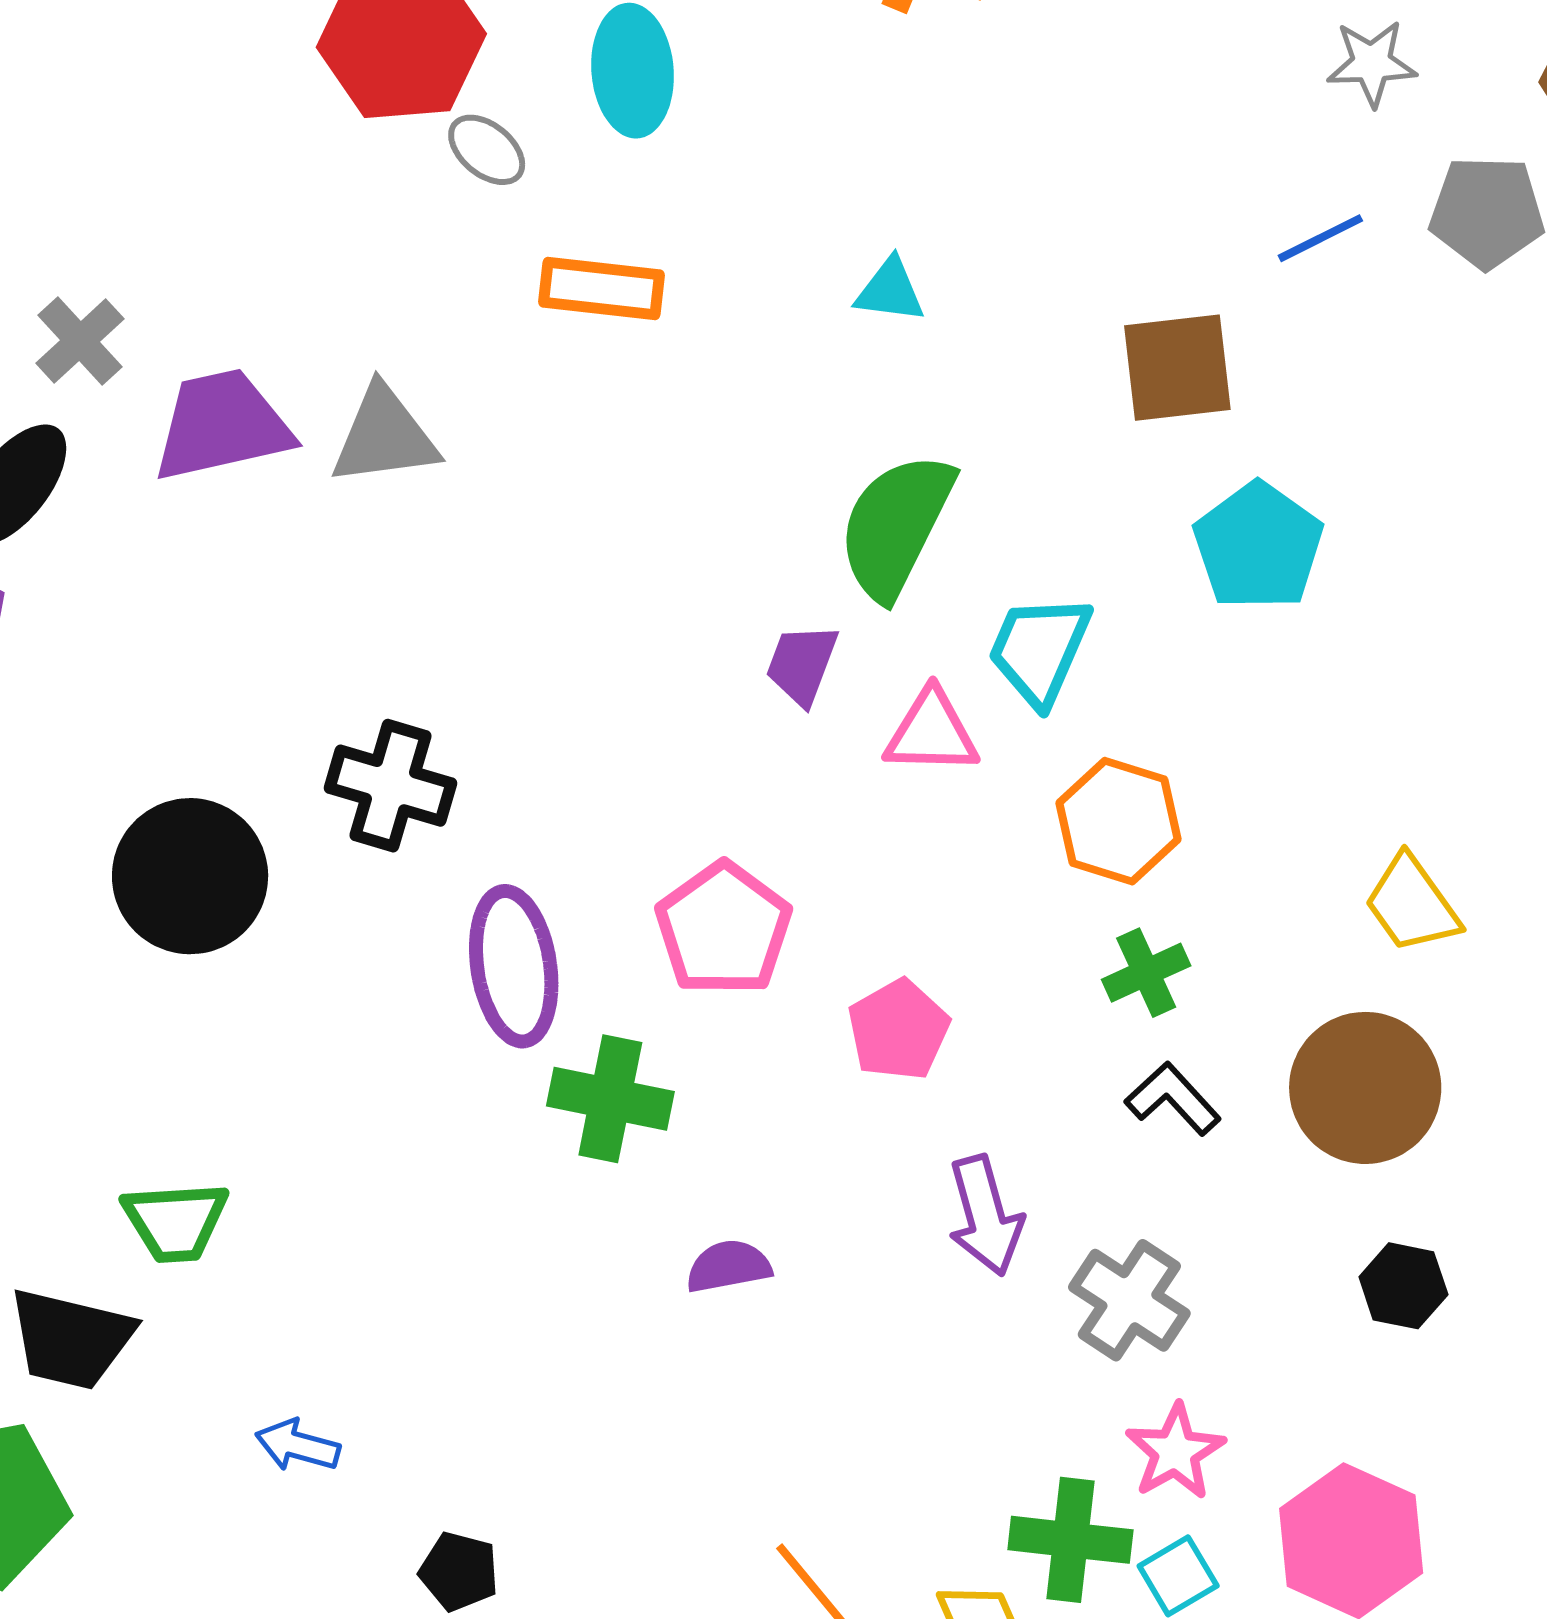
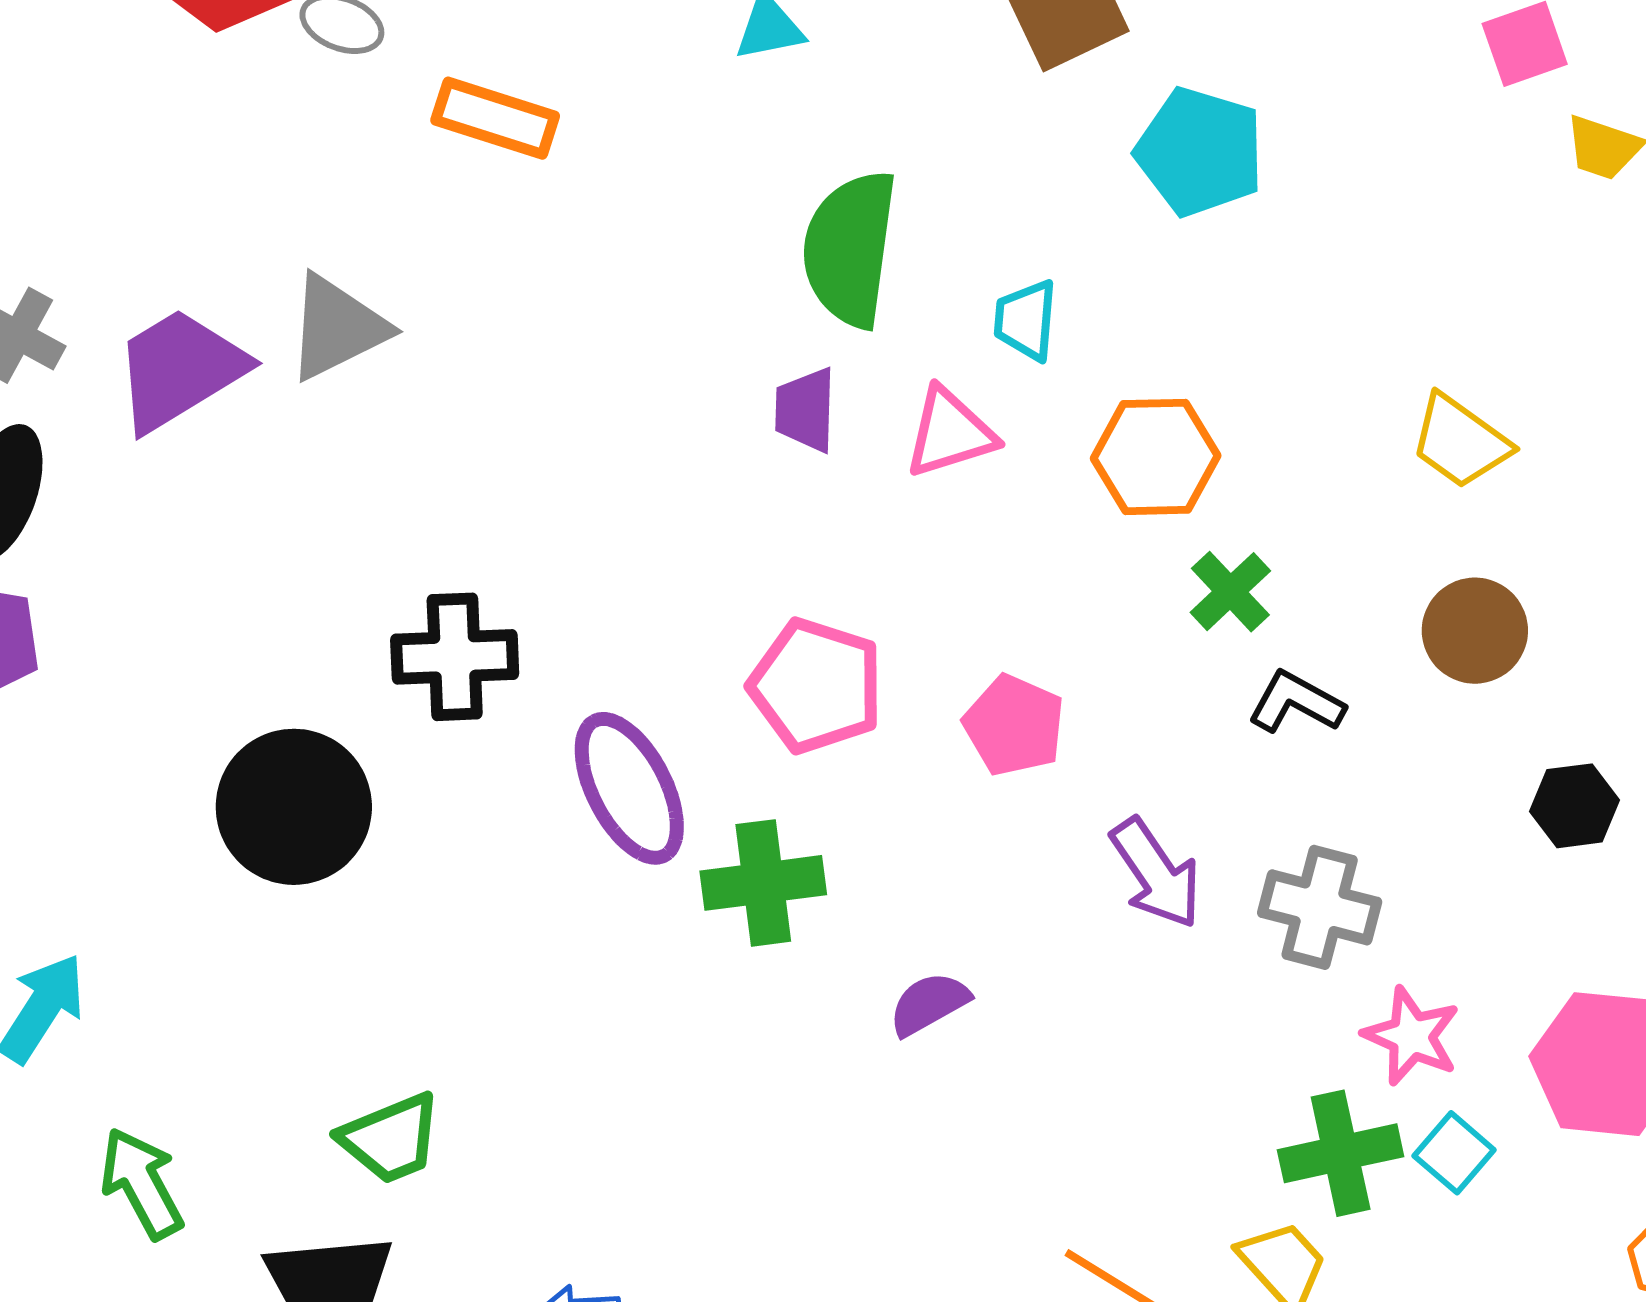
orange rectangle: (602, 288) -> (495, 118), turned 30
cyan trapezoid: (1039, 650) -> (1026, 320), size x0.7
brown circle: (1365, 1088) -> (1475, 631), size x0.7

